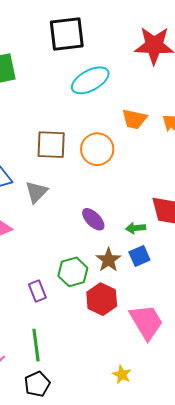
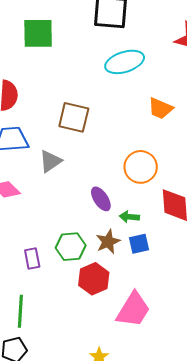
orange circle: (97, 149) -> (141, 167), moved
green arrow: (136, 228) -> (129, 217), moved
pink trapezoid: (146, 322) -> (133, 310), turned 51

